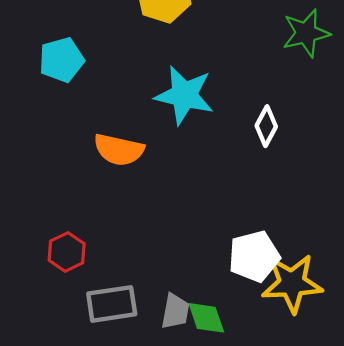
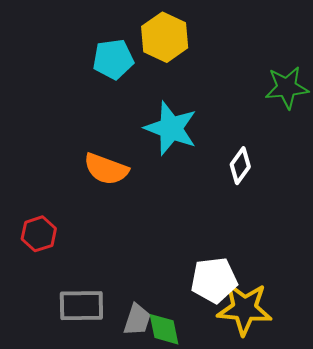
cyan pentagon: (62, 60) -> (113, 59), moved
red hexagon: (67, 252) -> (39, 234), moved

